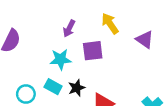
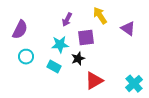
black star: (77, 88) -> (78, 59), moved
cyan circle: (26, 94) -> (26, 57), moved

